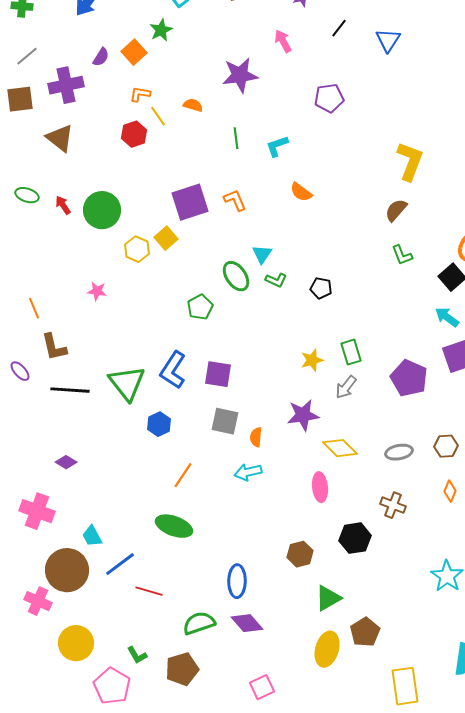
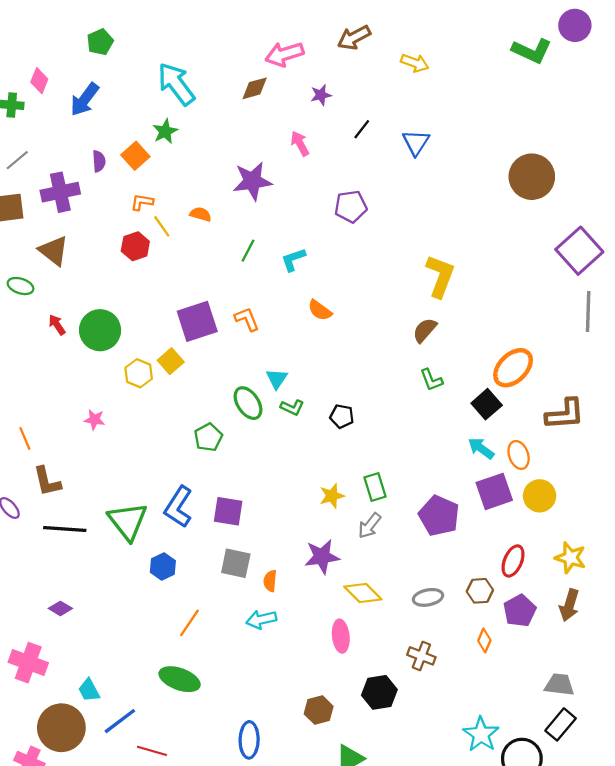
purple semicircle: (101, 57) -> (99, 161), turned -36
green line: (236, 138) -> (248, 251), turned 35
green ellipse: (27, 195) -> (21, 286), moved

